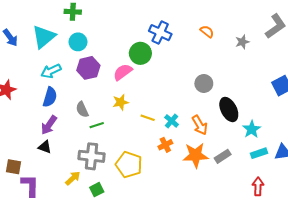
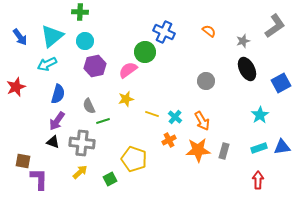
cyan arrow: (51, 71) -> (47, 64), moved
black ellipse: (229, 109) -> (247, 69), moved
cyan star: (252, 129) -> (260, 115), moved
gray cross: (92, 156) -> (82, 143), moved
gray rectangle: (223, 156) -> (224, 151), turned -42
green square: (97, 190) -> (110, 179), moved

